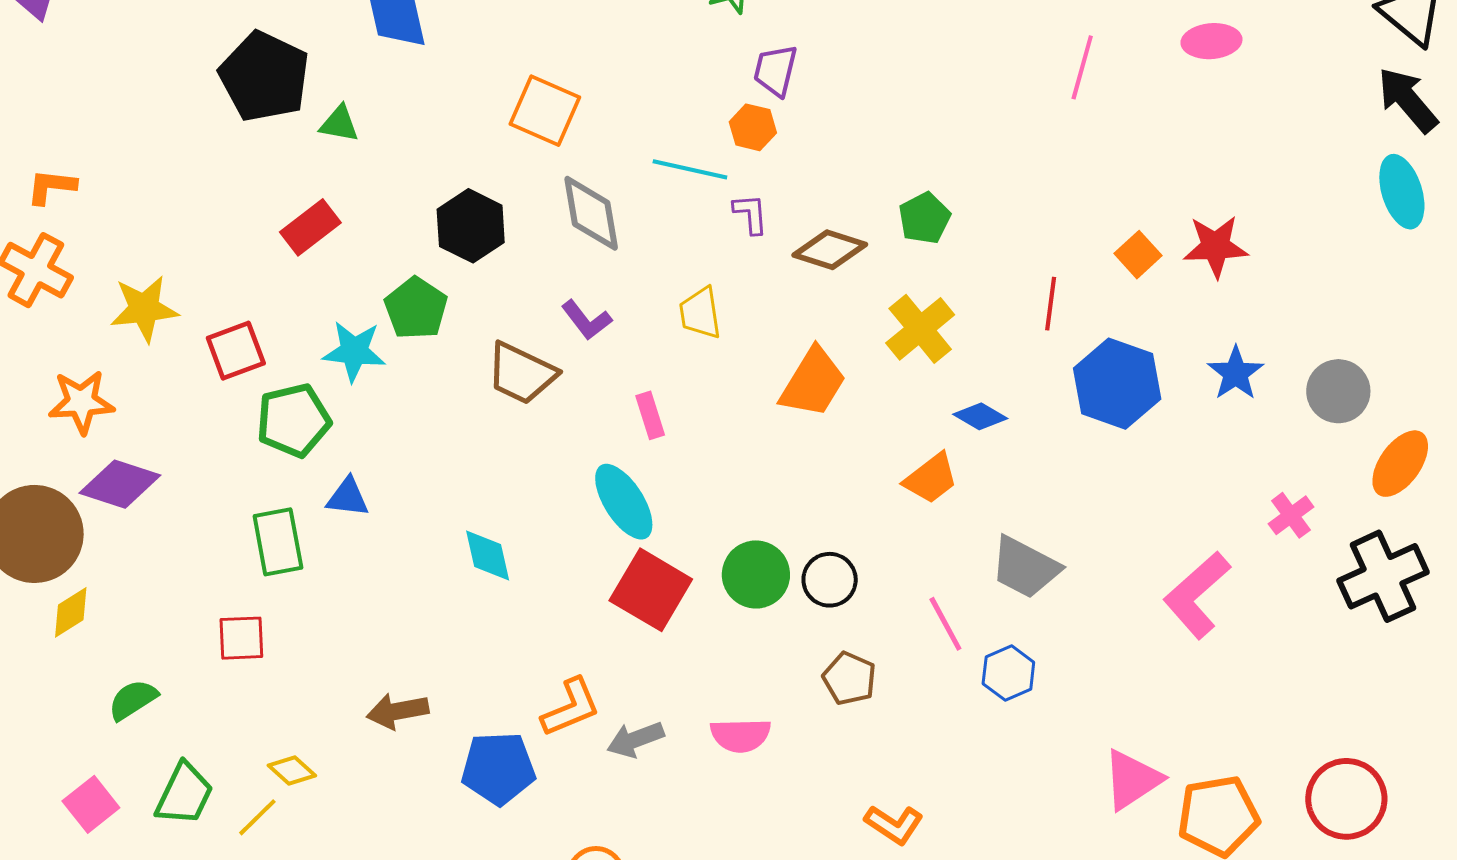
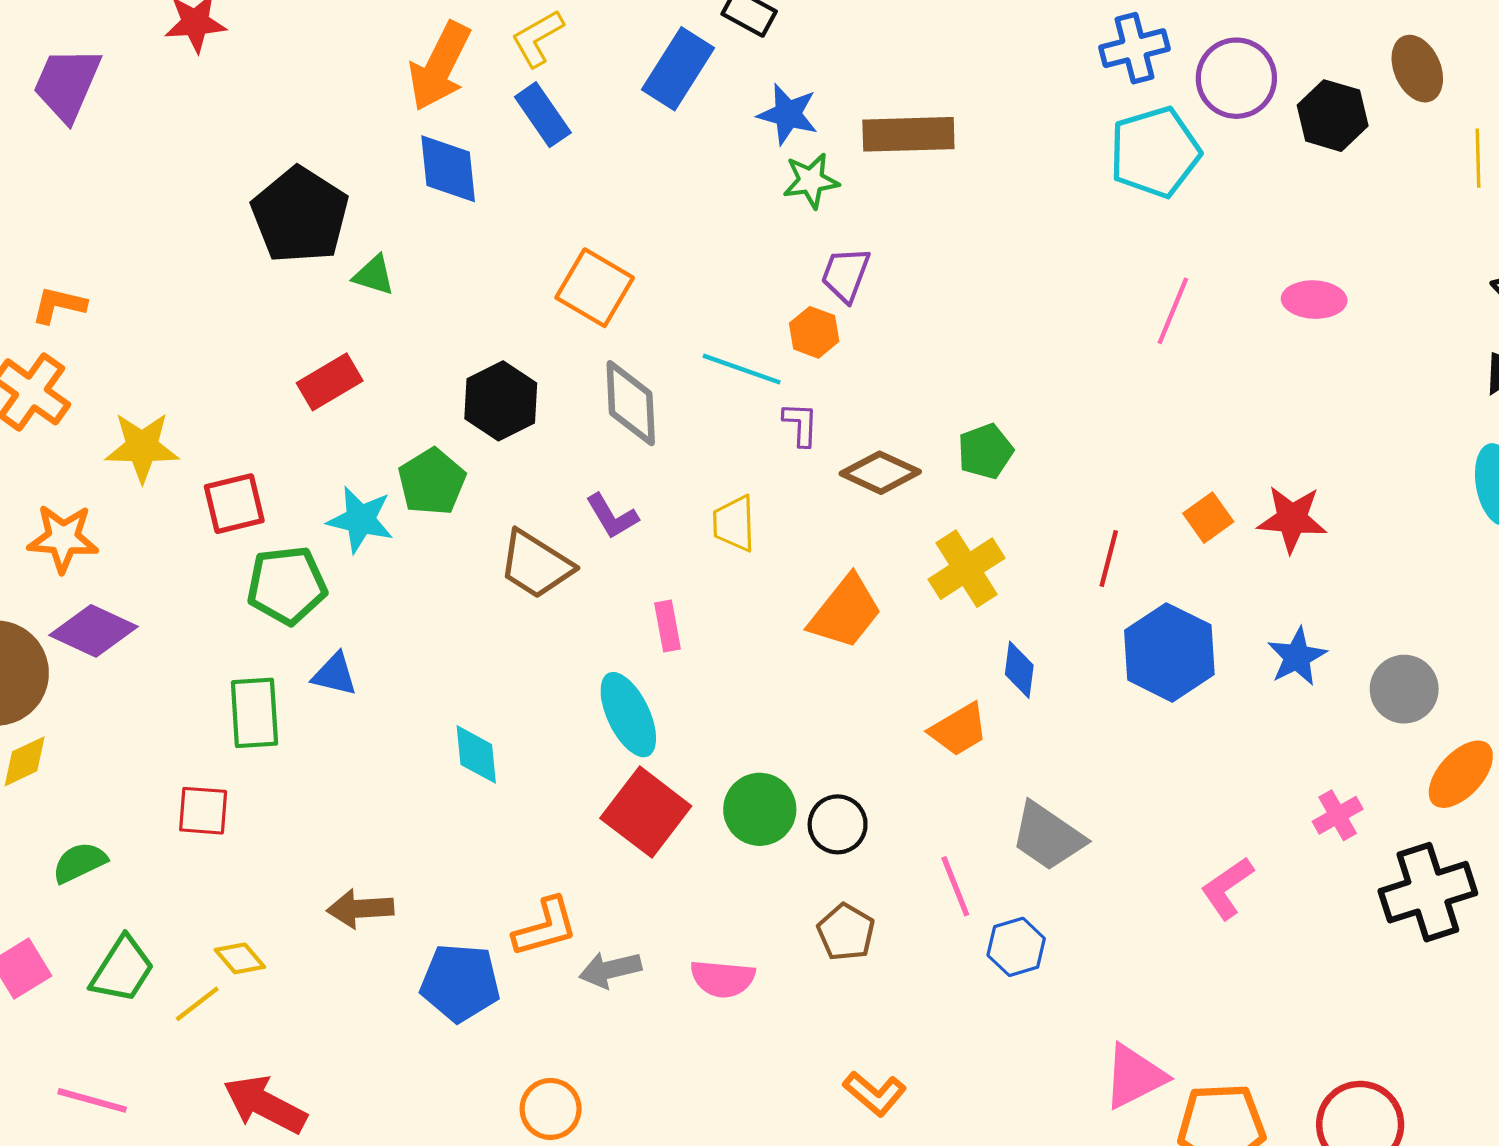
blue diamond: (980, 416) -> (1019, 670), turned 60
pink L-shape: (1197, 595) -> (1227, 888), size x0.7

